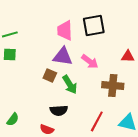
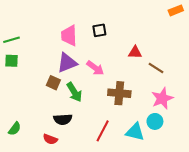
black square: (94, 25) -> (99, 30), size x0.6
purple triangle: (63, 56) -> (67, 63), turned -30
red triangle: (128, 56) -> (135, 52), moved

